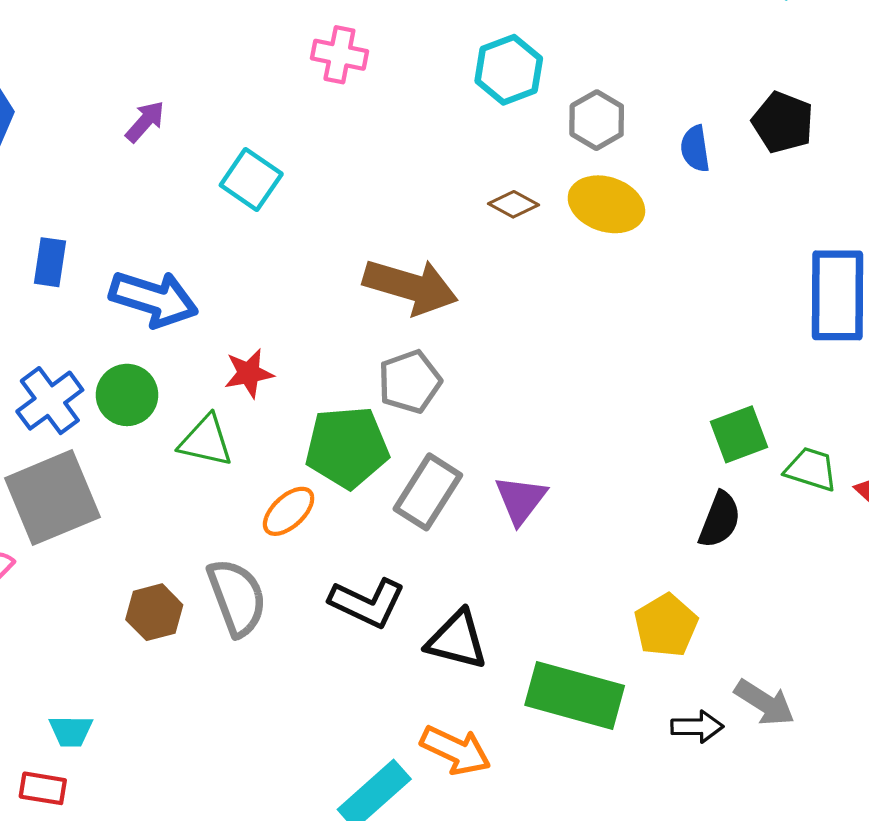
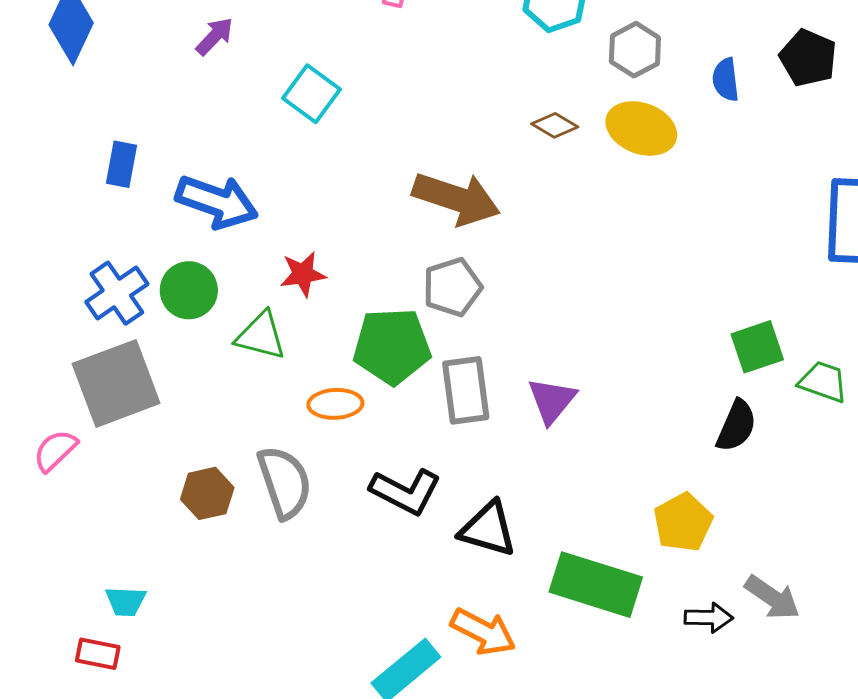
gray rectangle: (428, 492) -> (466, 390), turned -42
orange ellipse: (289, 511) -> (335, 404), turned 38

